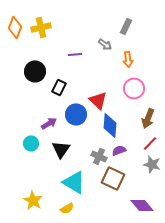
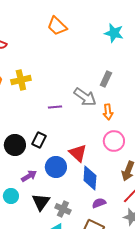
gray arrow: (105, 44) -> (85, 97), size x1.6
black circle: (35, 71) -> (15, 145), moved
gray cross: (99, 156) -> (63, 209), moved

